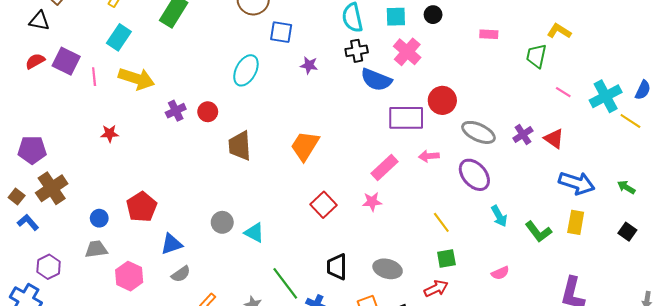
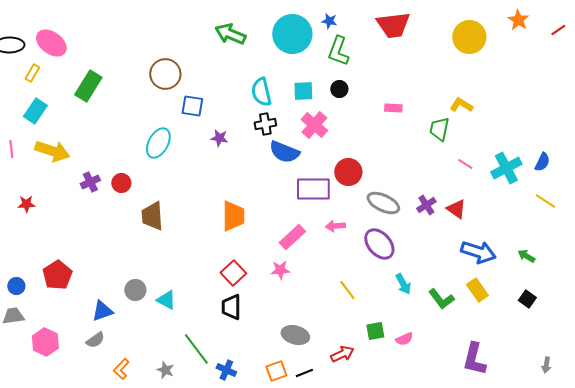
yellow line: (630, 121) -> (545, 201), moved
orange trapezoid: (305, 146) -> (233, 216), moved, turned 148
yellow rectangle: (576, 222) -> (477, 290), turned -45
blue triangle: (172, 244) -> (102, 311), moved
green square: (446, 259) -> (375, 331), moved
black trapezoid: (337, 267) -> (231, 307), moved

